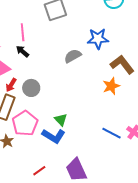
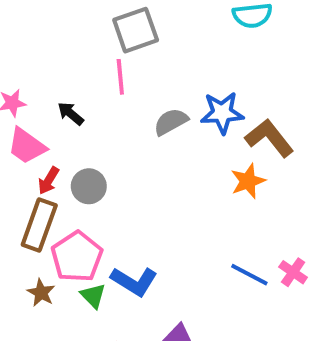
pink line: (23, 32) -> (120, 77), moved
blue star: (98, 39) -> (222, 113), moved
green triangle: (61, 120) -> (93, 296), moved

